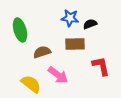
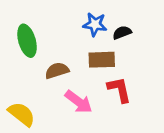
red L-shape: (101, 66) -> (119, 90), moved
yellow semicircle: (31, 84) -> (22, 114), moved

